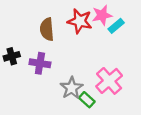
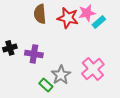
brown semicircle: (47, 29) -> (40, 14), moved
green rectangle: (87, 100) -> (46, 85), moved

